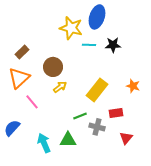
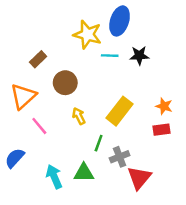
brown rectangle: (22, 52) -> (38, 59), moved
yellow arrow: (60, 87) -> (79, 116), moved, turned -80
red rectangle: (116, 113) -> (162, 130), moved
green line: (80, 116) -> (99, 143), turned -48
gray cross: (97, 127) -> (120, 157), turned -35
red triangle: (126, 138) -> (139, 178), moved, size x1.5

